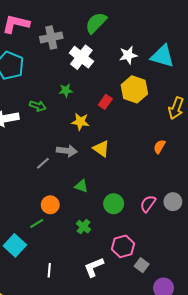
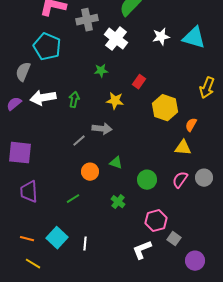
yellow hexagon: (134, 89) -> (165, 108), moved
green arrow: (38, 106) -> (74, 100), moved, turned -98
yellow triangle: (101, 149) -> (183, 148), moved, turned -30
orange circle: (50, 205) -> (90, 172), moved
cyan square: (15, 245) -> (57, 238), moved
white L-shape: (94, 267) -> (142, 250), moved

